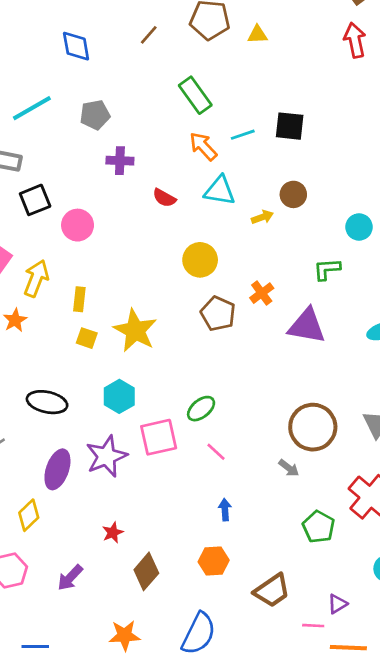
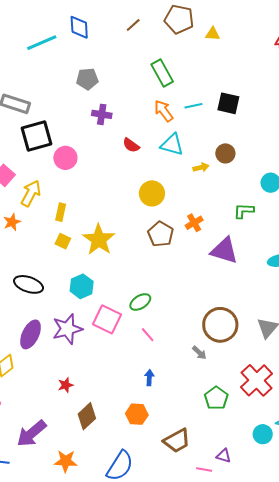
cyan line: (32, 108) -> (42, 43), moved
black square: (35, 200) -> (37, 136), size x1.4
pink square: (159, 437) -> (107, 319), turned 32
purple arrow: (70, 578) -> (31, 433), moved, size x1.5
purple triangle: (337, 604) -> (224, 456), turned 42

